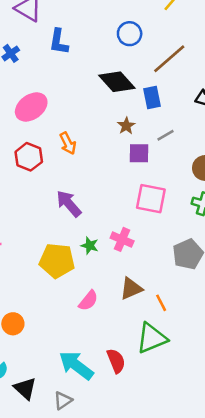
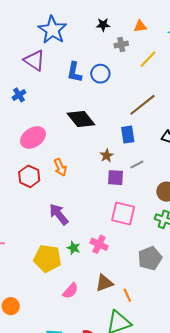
blue circle: (130, 34) -> (100, 74), moved
blue L-shape: (59, 42) -> (74, 72), moved
black diamond: (117, 82) -> (81, 119), moved

